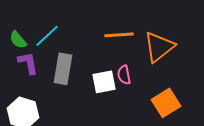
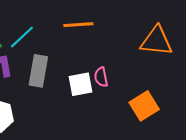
orange line: (119, 35) -> (78, 25), moved
orange triangle: (159, 47) -> (157, 41), moved, turned 44

